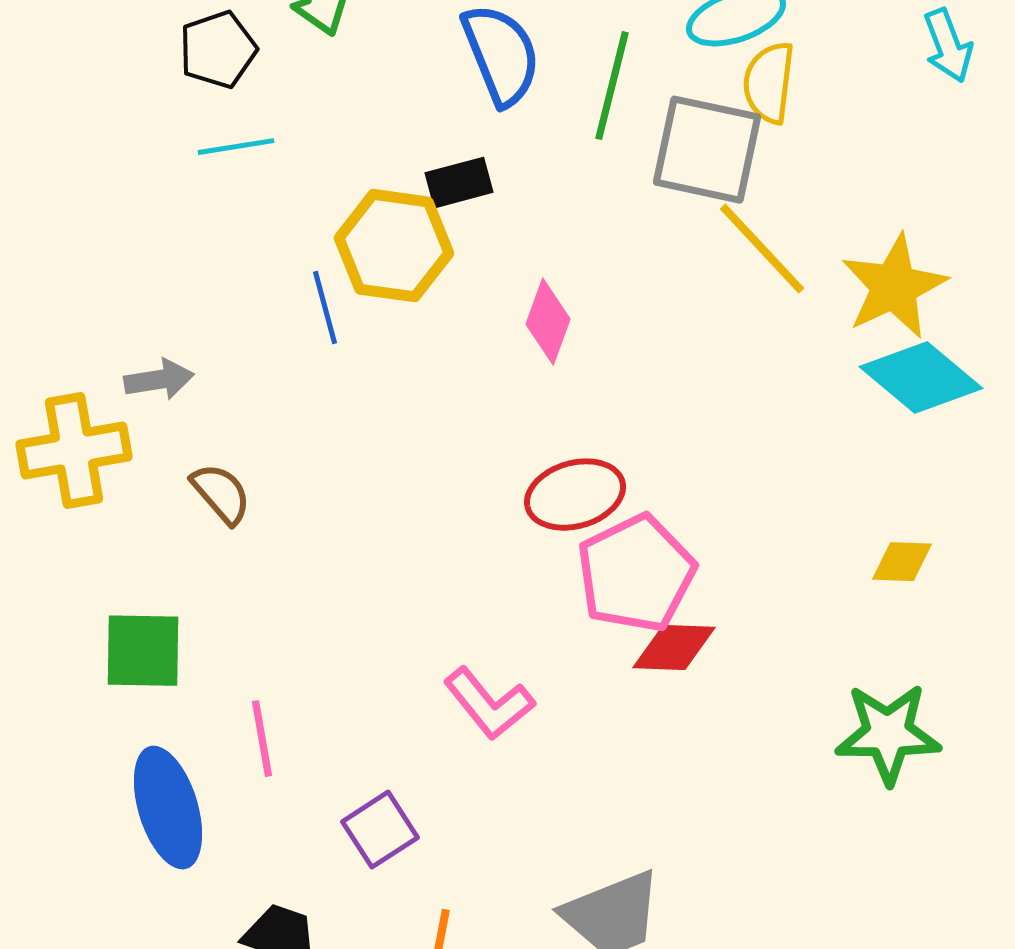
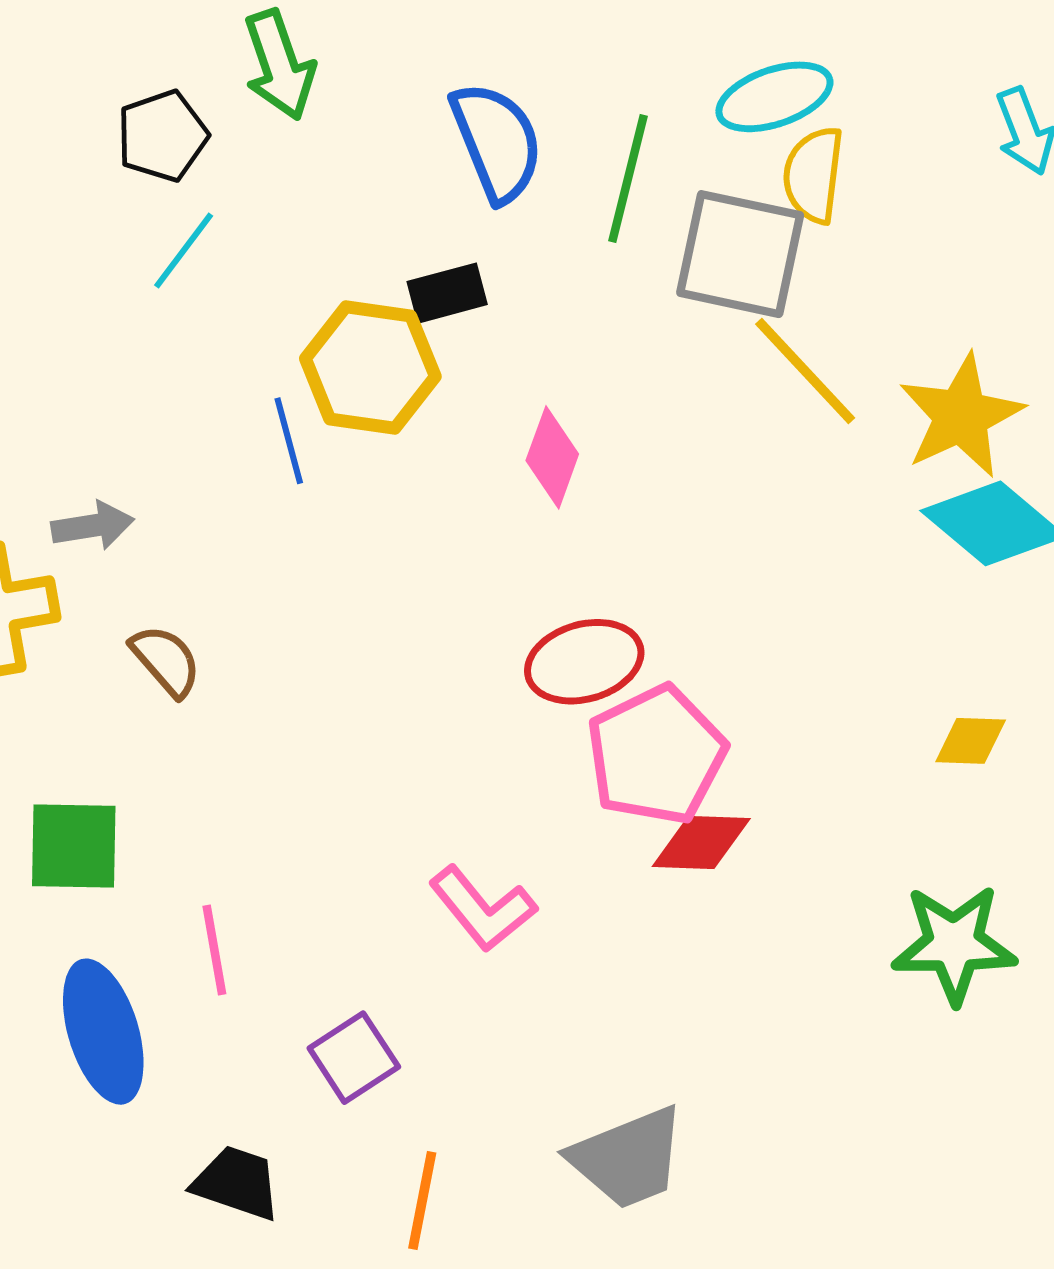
cyan line: (236, 147) -> (184, 251), turned -44

